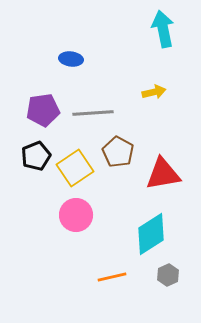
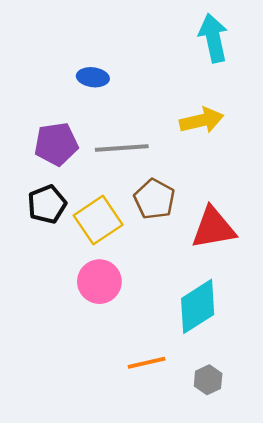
yellow arrow: (154, 92) -> (202, 120), size x1.4
gray hexagon: (168, 275) -> (208, 380), moved

